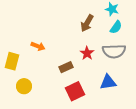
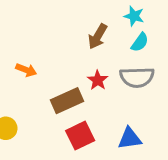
brown rectangle: (66, 67) -> (67, 101), size x1.5
blue triangle: (108, 82) -> (130, 138), moved

